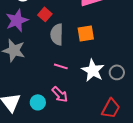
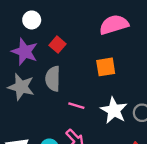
purple star: (17, 20) -> (25, 52), turned -30
gray semicircle: (57, 34) -> (53, 79), moved

